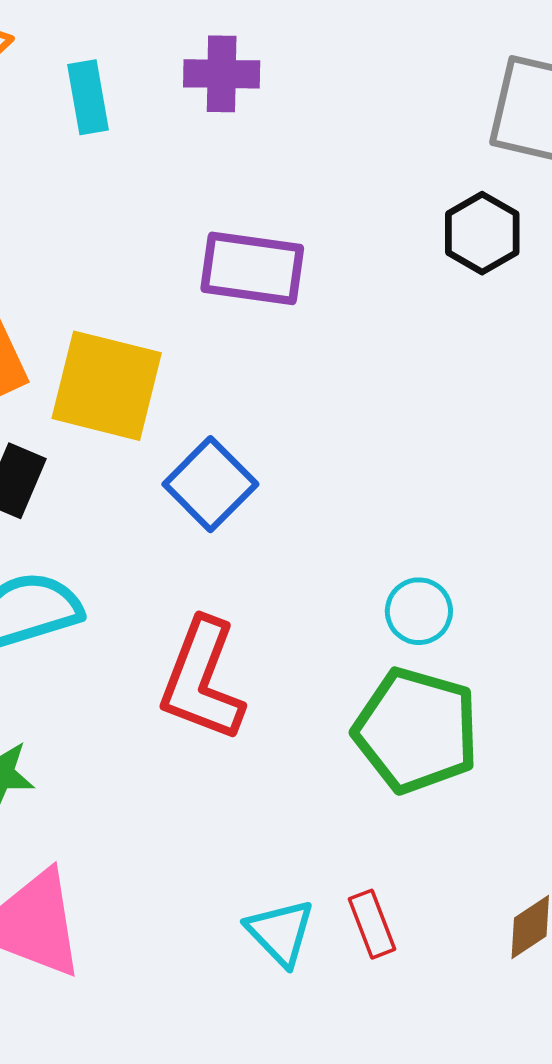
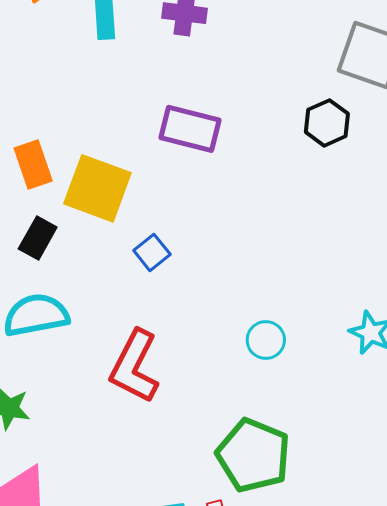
blue square: (210, 484) -> (152, 252), size x0.7
green pentagon: (416, 730) -> (253, 455), moved

